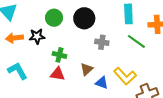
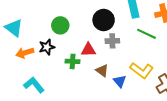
black circle: (84, 18) -> (104, 20), moved
brown triangle: (87, 69) -> (102, 71), turned -32
red triangle: (58, 74) -> (88, 50), moved
blue triangle: (102, 83) -> (120, 81), turned 40

